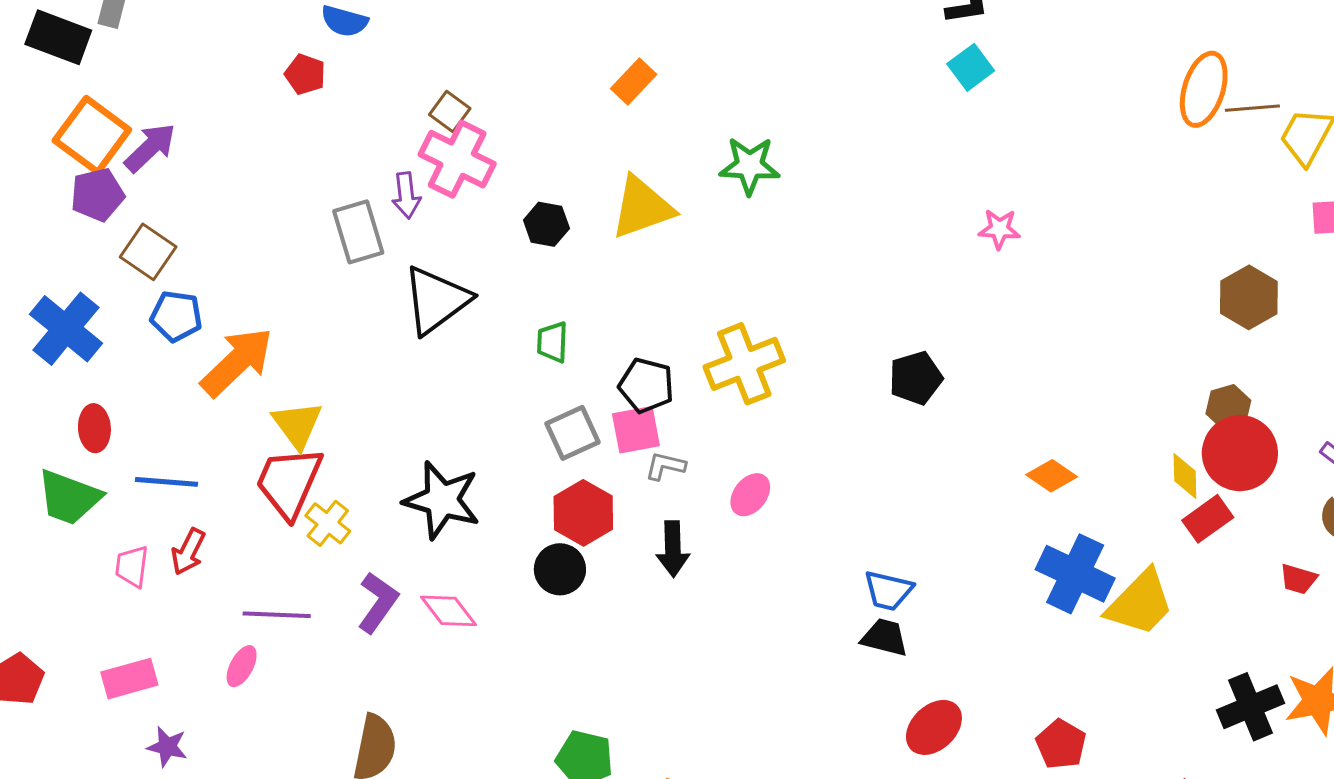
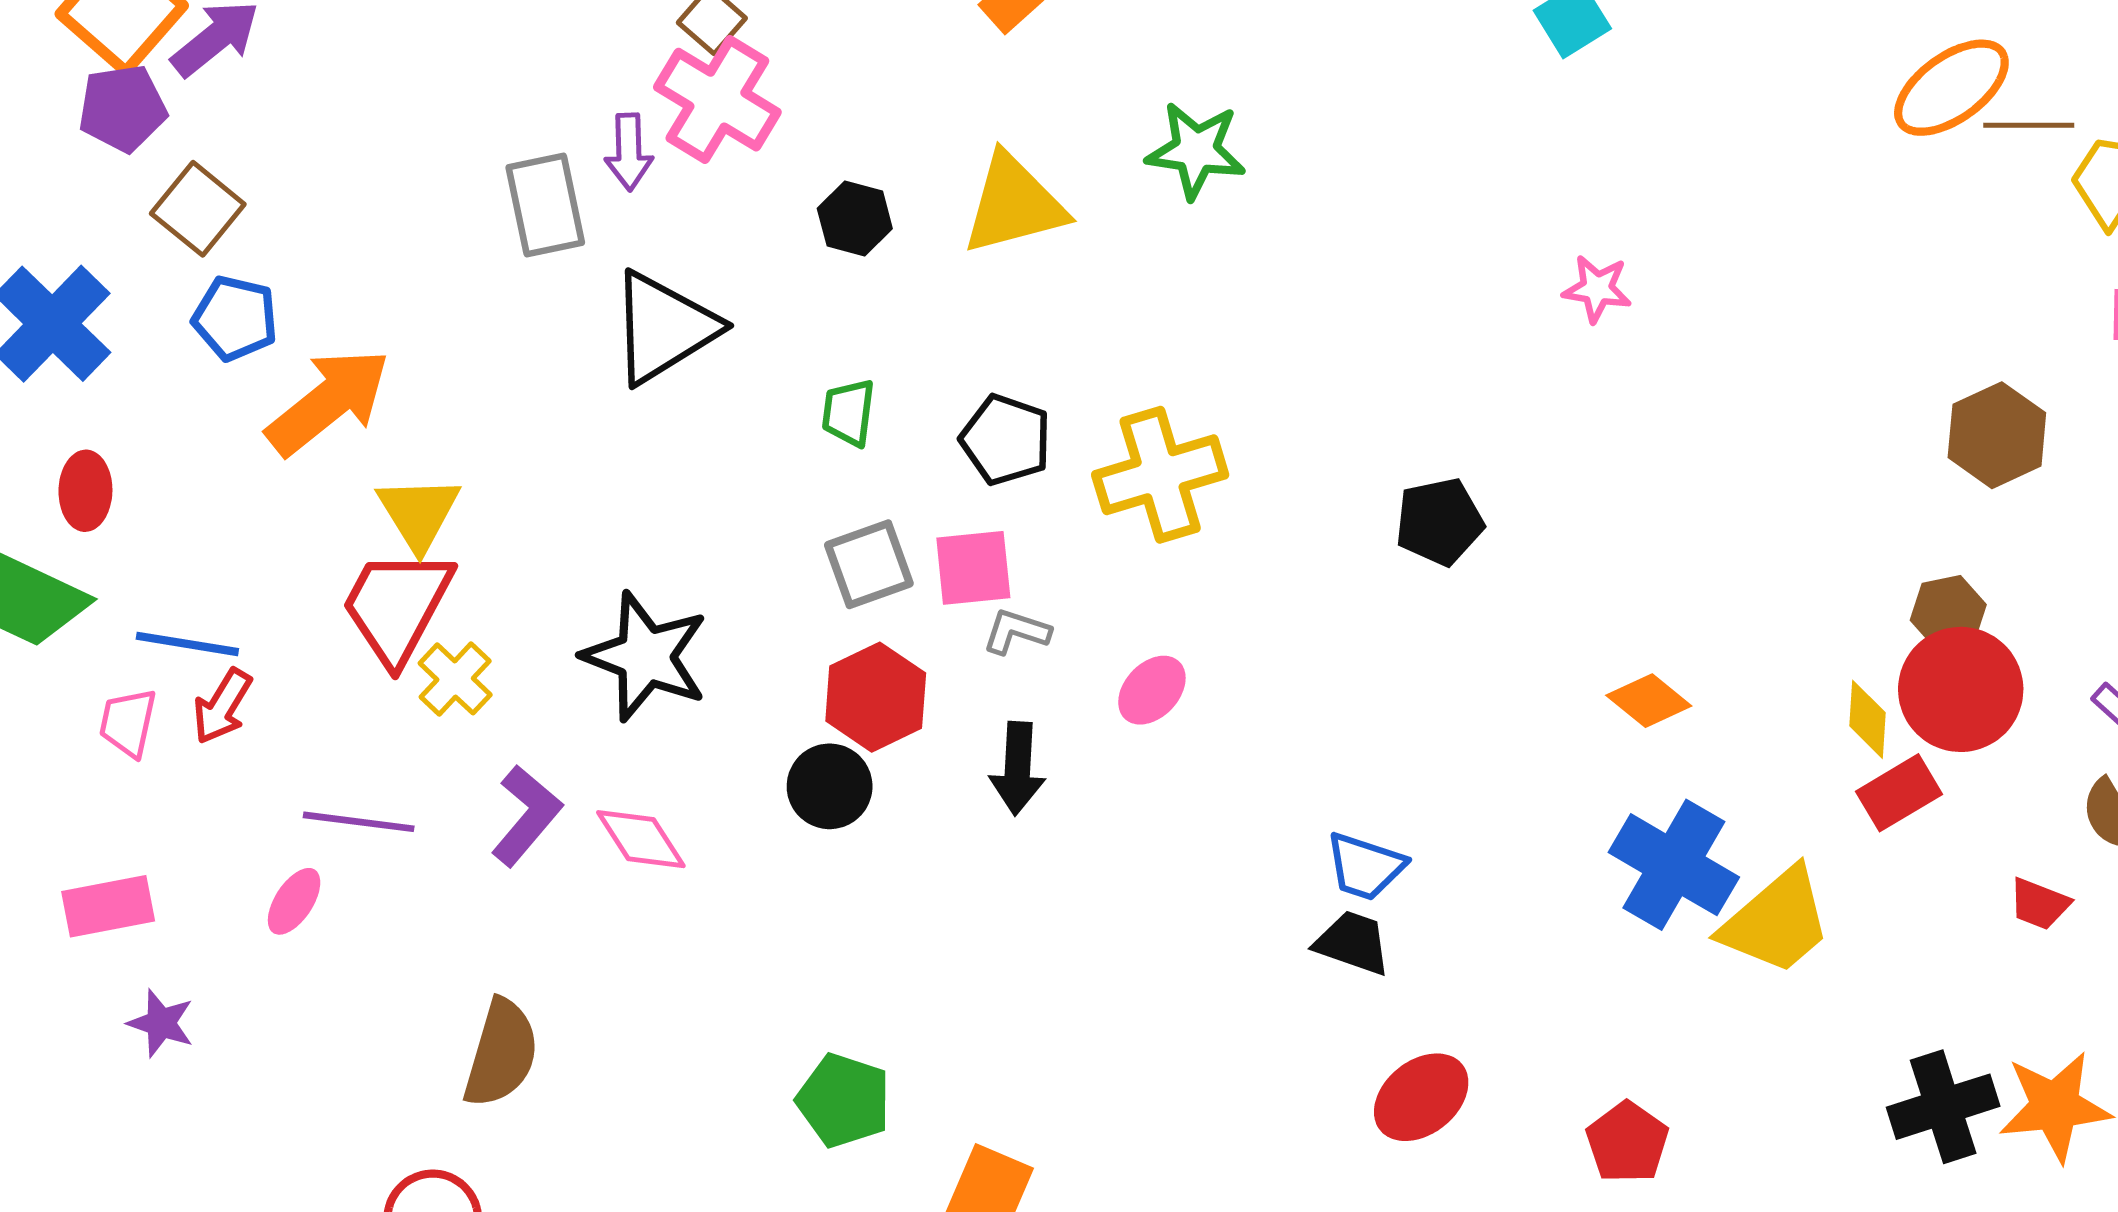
orange ellipse: (1204, 89) -> (1951, 88), turned 32
black pentagon: (646, 385) -> (1006, 440), moved
blue line: (167, 482) -> (187, 644), moved

